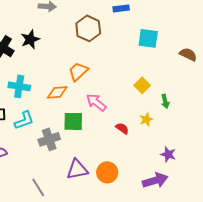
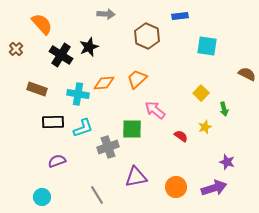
brown semicircle: (188, 54) -> (247, 74), moved
orange diamond: (57, 92) -> (104, 83), moved
orange circle: (107, 172) -> (176, 187), moved

